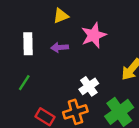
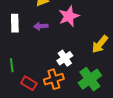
green line: (24, 83) -> (12, 65), moved, turned -40

